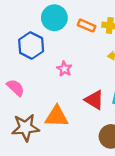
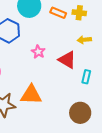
red triangle: (94, 100) -> (67, 60), moved

